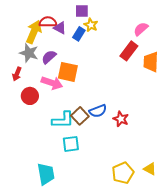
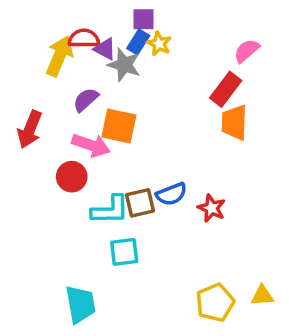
blue rectangle: (79, 34) -> (138, 42), moved
gray star: (29, 53) -> (124, 65), moved
orange trapezoid: (151, 62) -> (234, 122), moved
red arrow: (17, 74) -> (30, 129), size x1.5
red circle: (30, 96) -> (72, 177), moved
brown square: (80, 116) -> (140, 203), turned 30
yellow triangle: (150, 169) -> (262, 296), turned -32

